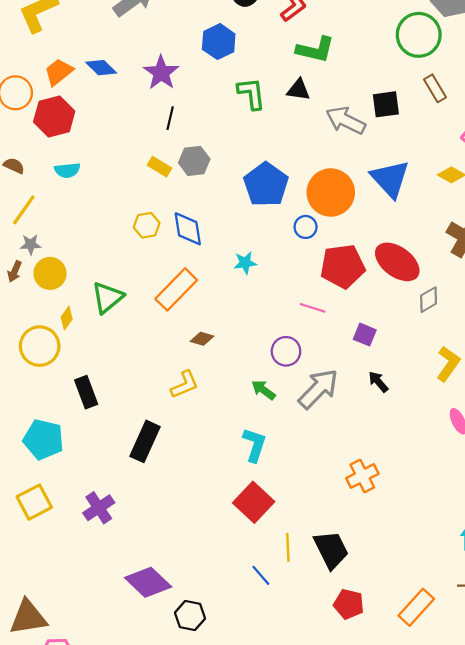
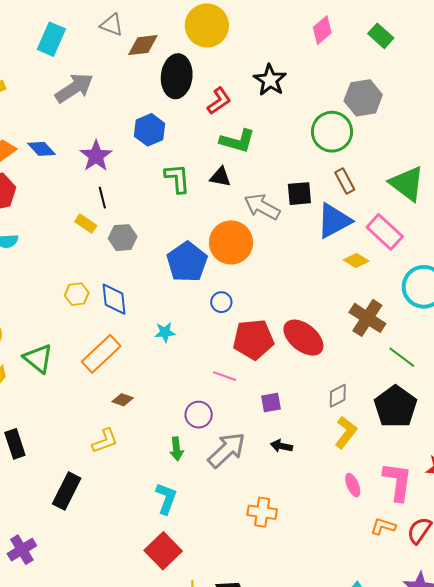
black line: (170, 118) -> (102, 198), turned -30
yellow rectangle: (160, 167) -> (86, 224), moved
blue triangle: (390, 179) -> (334, 221), moved, turned 42
orange circle: (331, 192) -> (231, 242), moved
green triangle: (108, 297) -> (38, 358), turned -44
gray diamond: (429, 300) -> (338, 396), moved
purple square: (365, 335) -> (271, 402), turned -35
black arrow: (378, 382) -> (281, 446), turned -40
green arrow: (263, 390) -> (176, 449), turned -135
orange cross: (362, 476) -> (262, 512), moved, turned 32

